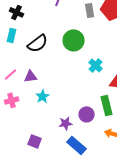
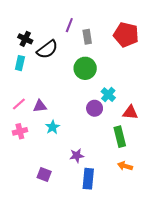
gray rectangle: (90, 10) -> (87, 37), moved
black semicircle: (38, 43) -> (47, 49), moved
purple circle: (87, 114) -> (95, 108), moved
blue rectangle: (77, 145) -> (88, 179), turned 54

